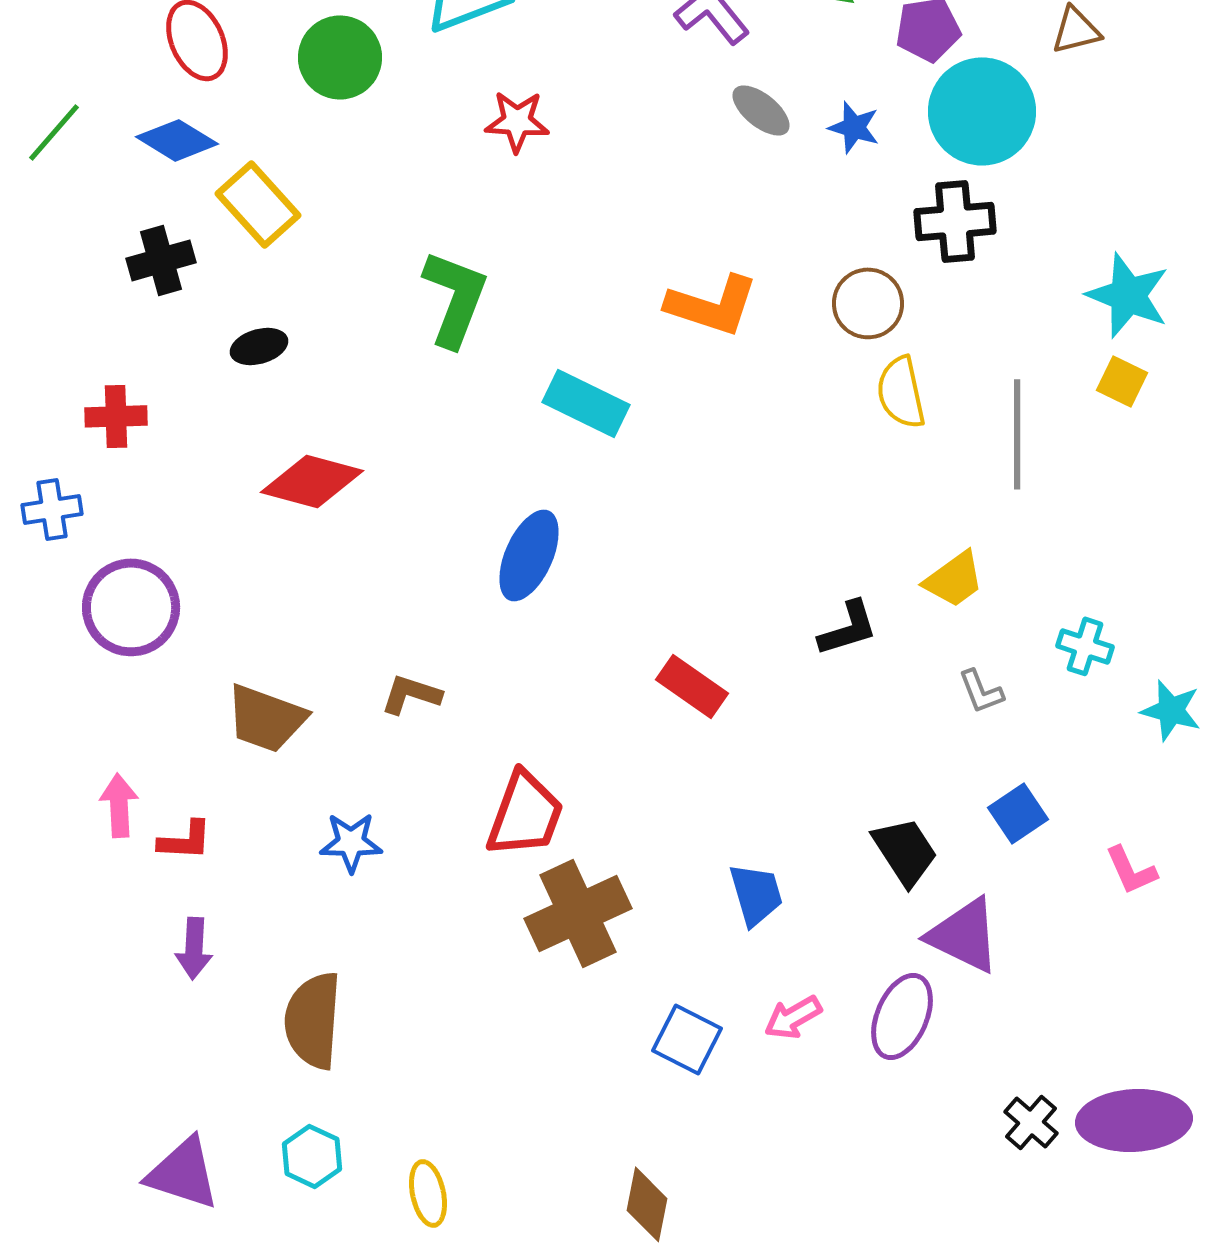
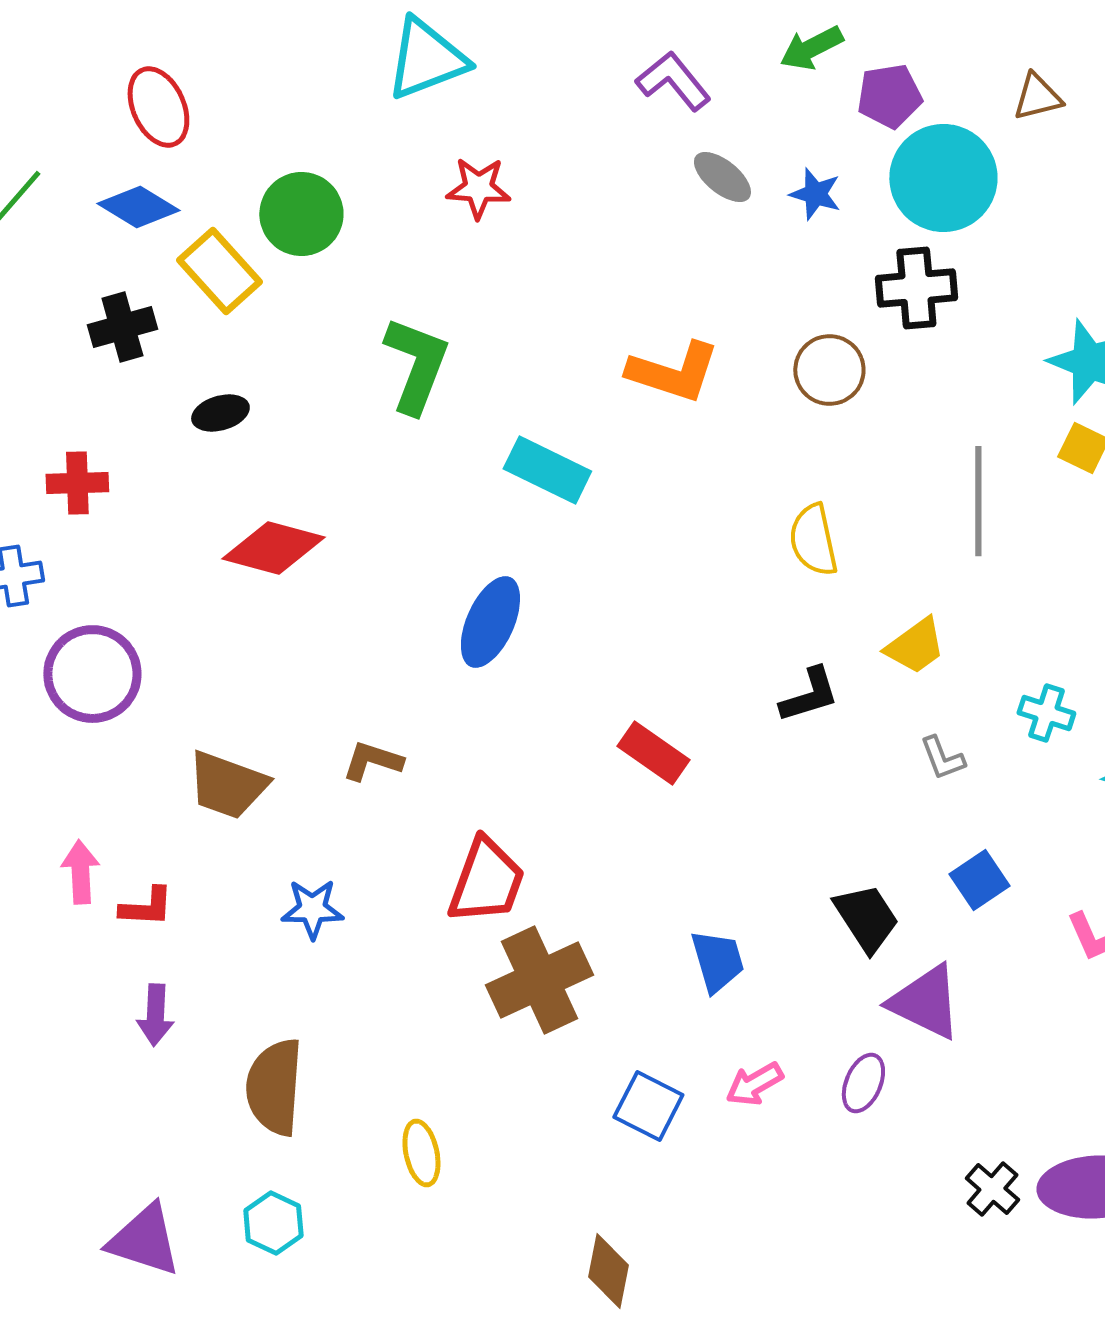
green circle: (340, 57) -> (301, 214), moved
yellow semicircle: (901, 392) -> (813, 540), moved
purple ellipse: (902, 1016) -> (863, 1083), size x0.7
yellow ellipse: (428, 1193) -> (421, 1153), moved

